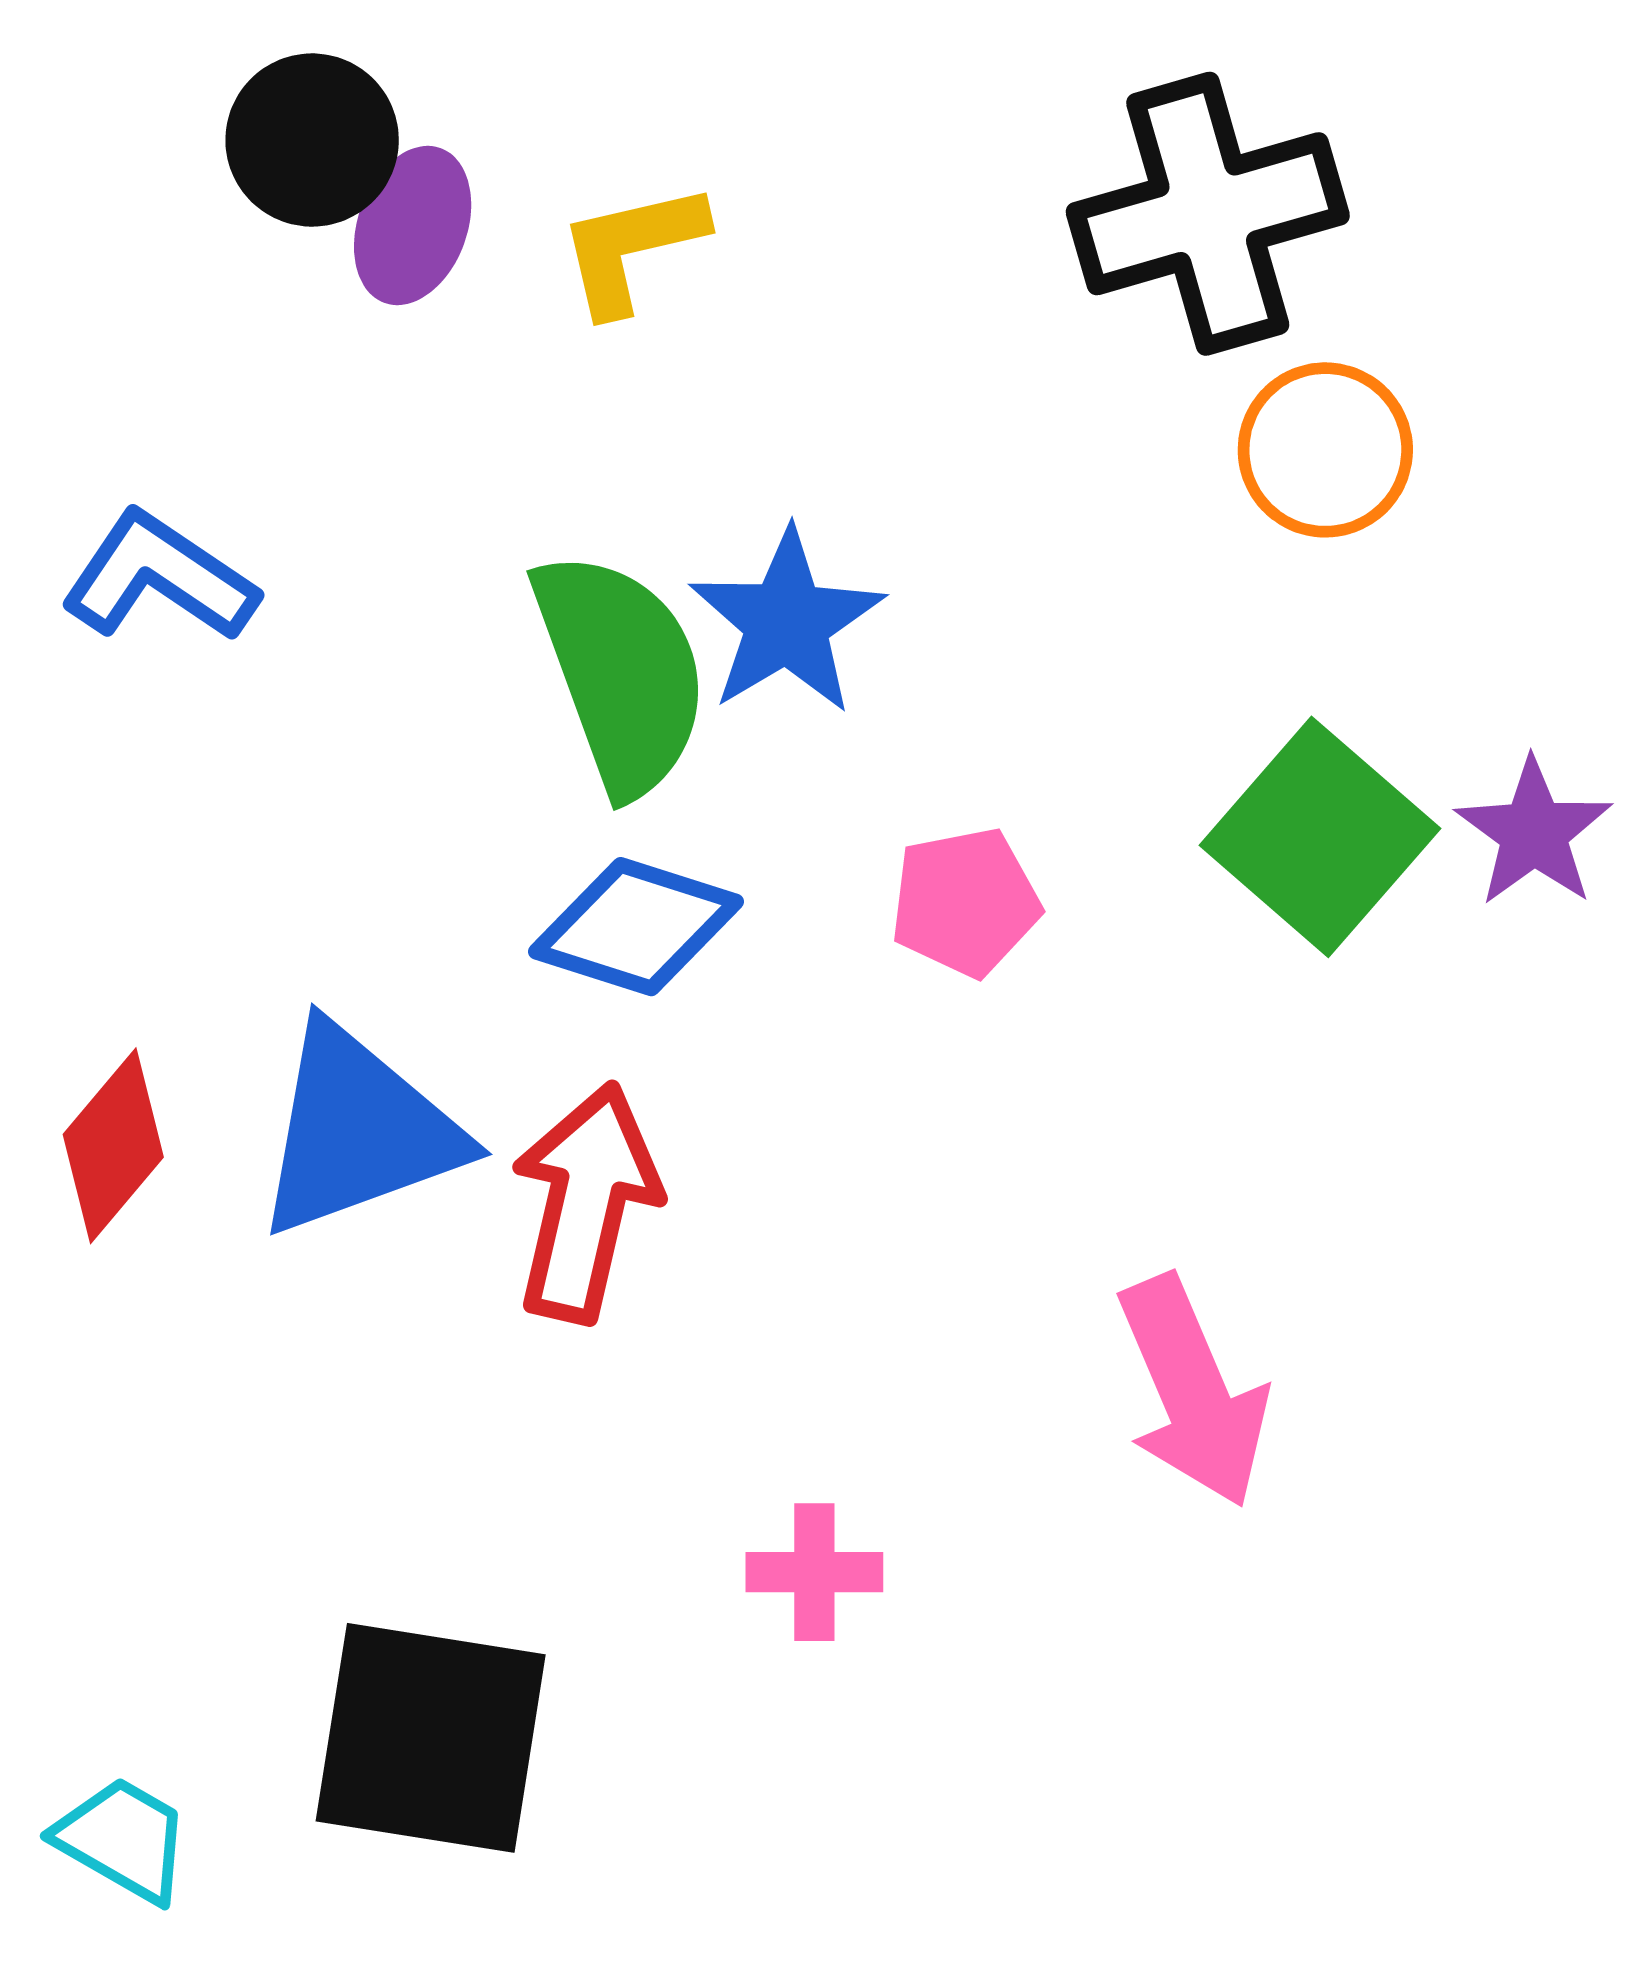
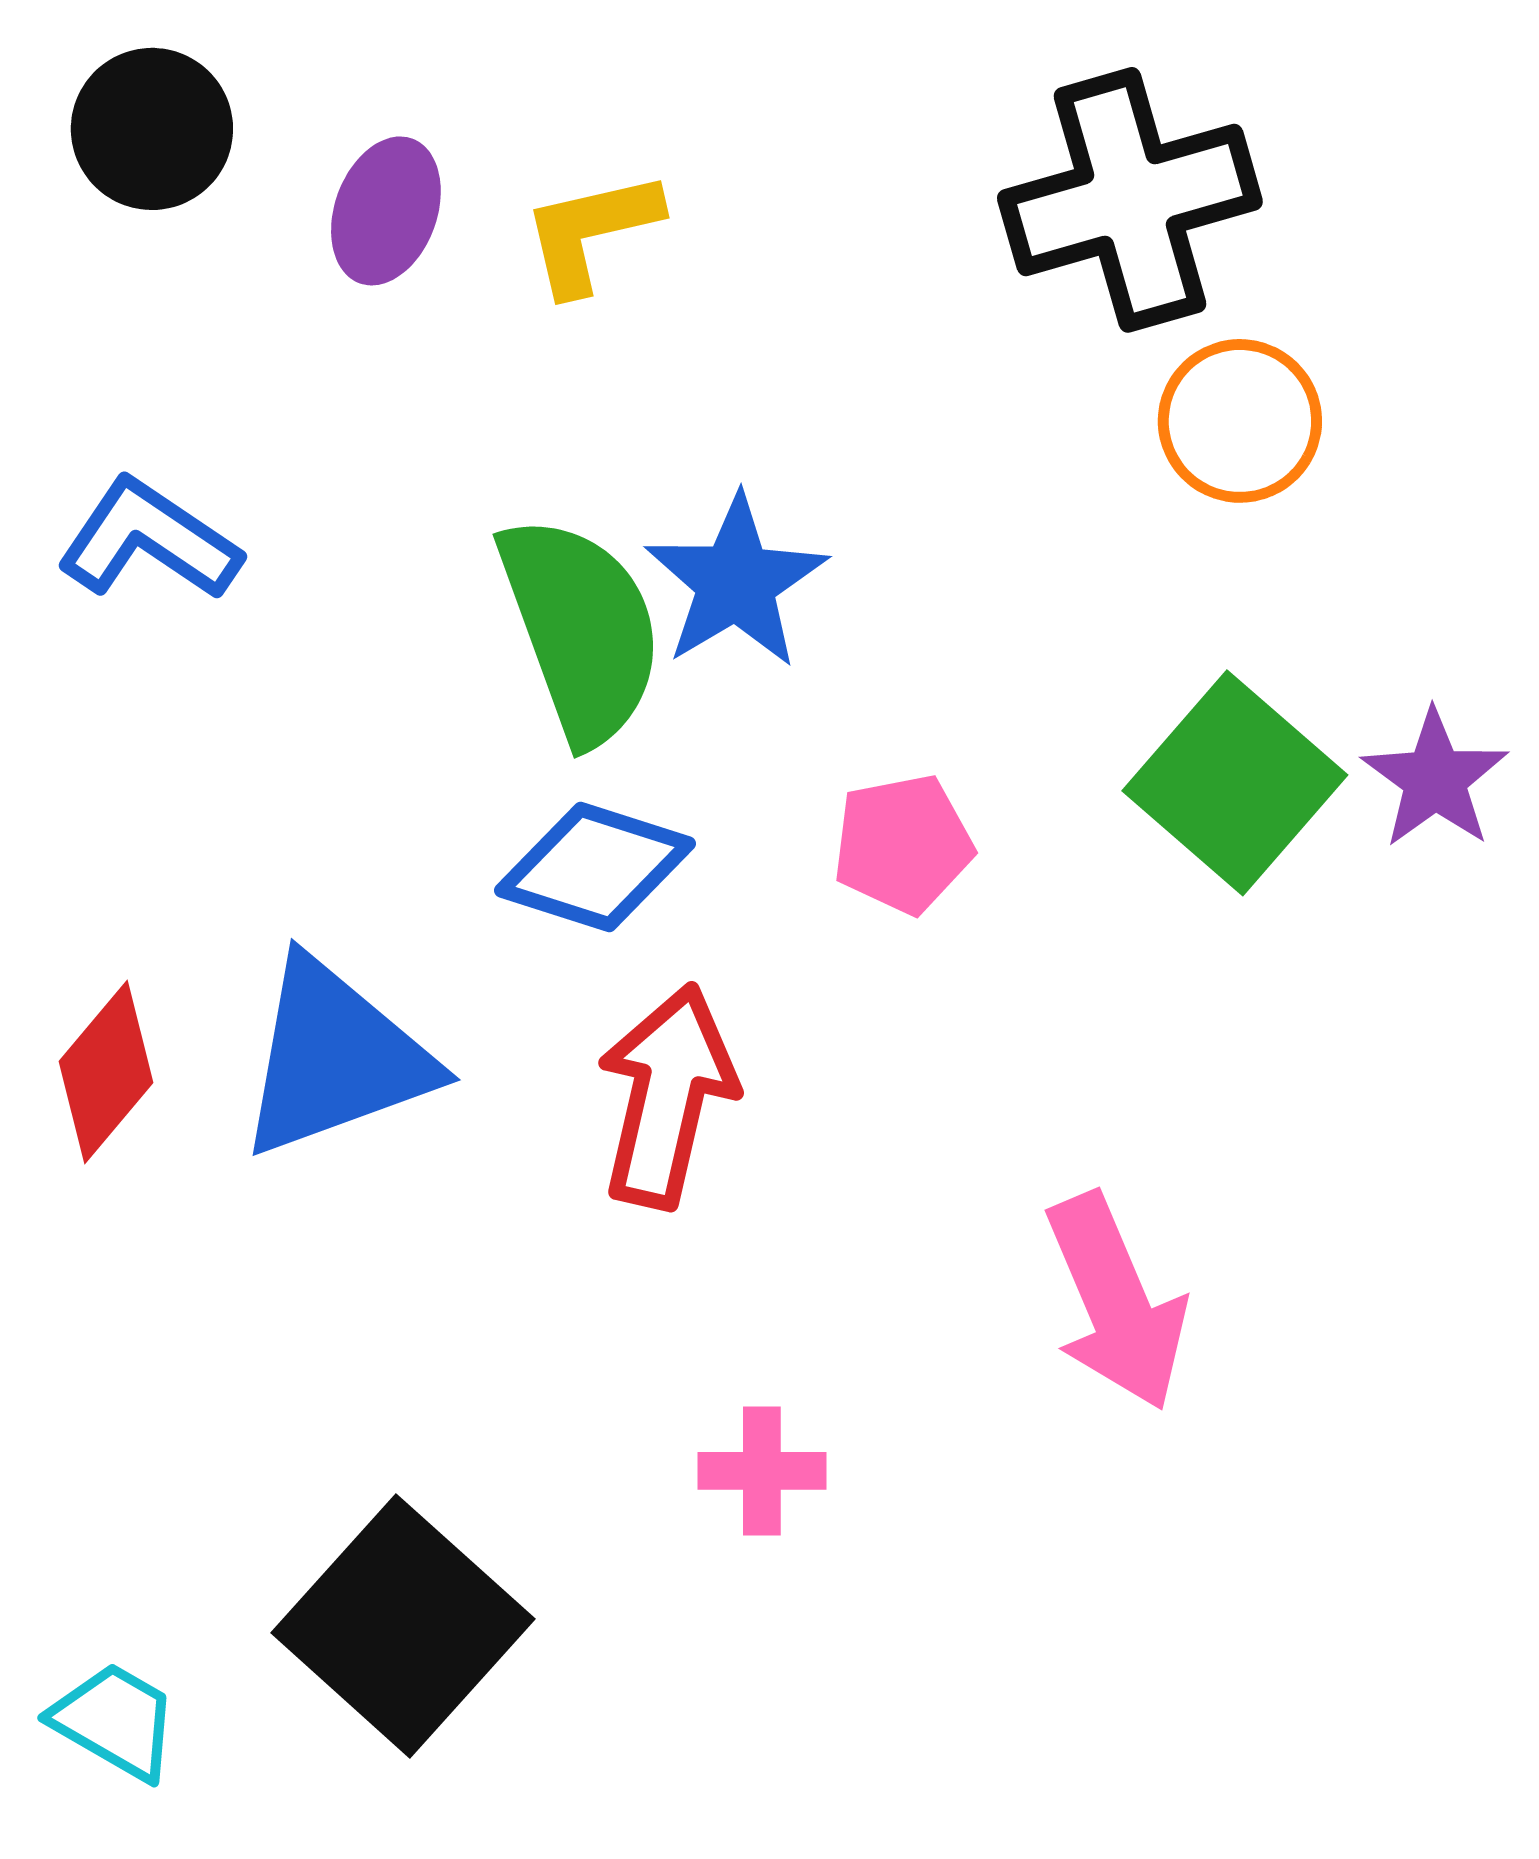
black circle: (312, 140) -> (152, 129), moved
red arrow: (586, 1202) -> (667, 1096), moved
black square: (431, 1738) -> (403, 1626), turned 33

